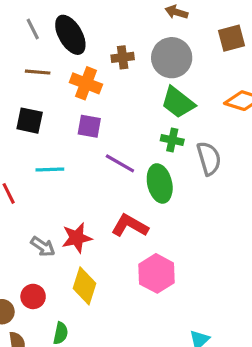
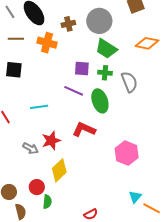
purple square: (89, 126) -> (82, 68), moved
cyan line: (50, 169) -> (39, 107), moved
pink hexagon: (157, 273) -> (127, 153), moved
yellow diamond: (84, 286) -> (59, 170), turned 35
red circle: (33, 296) -> (37, 187), moved

